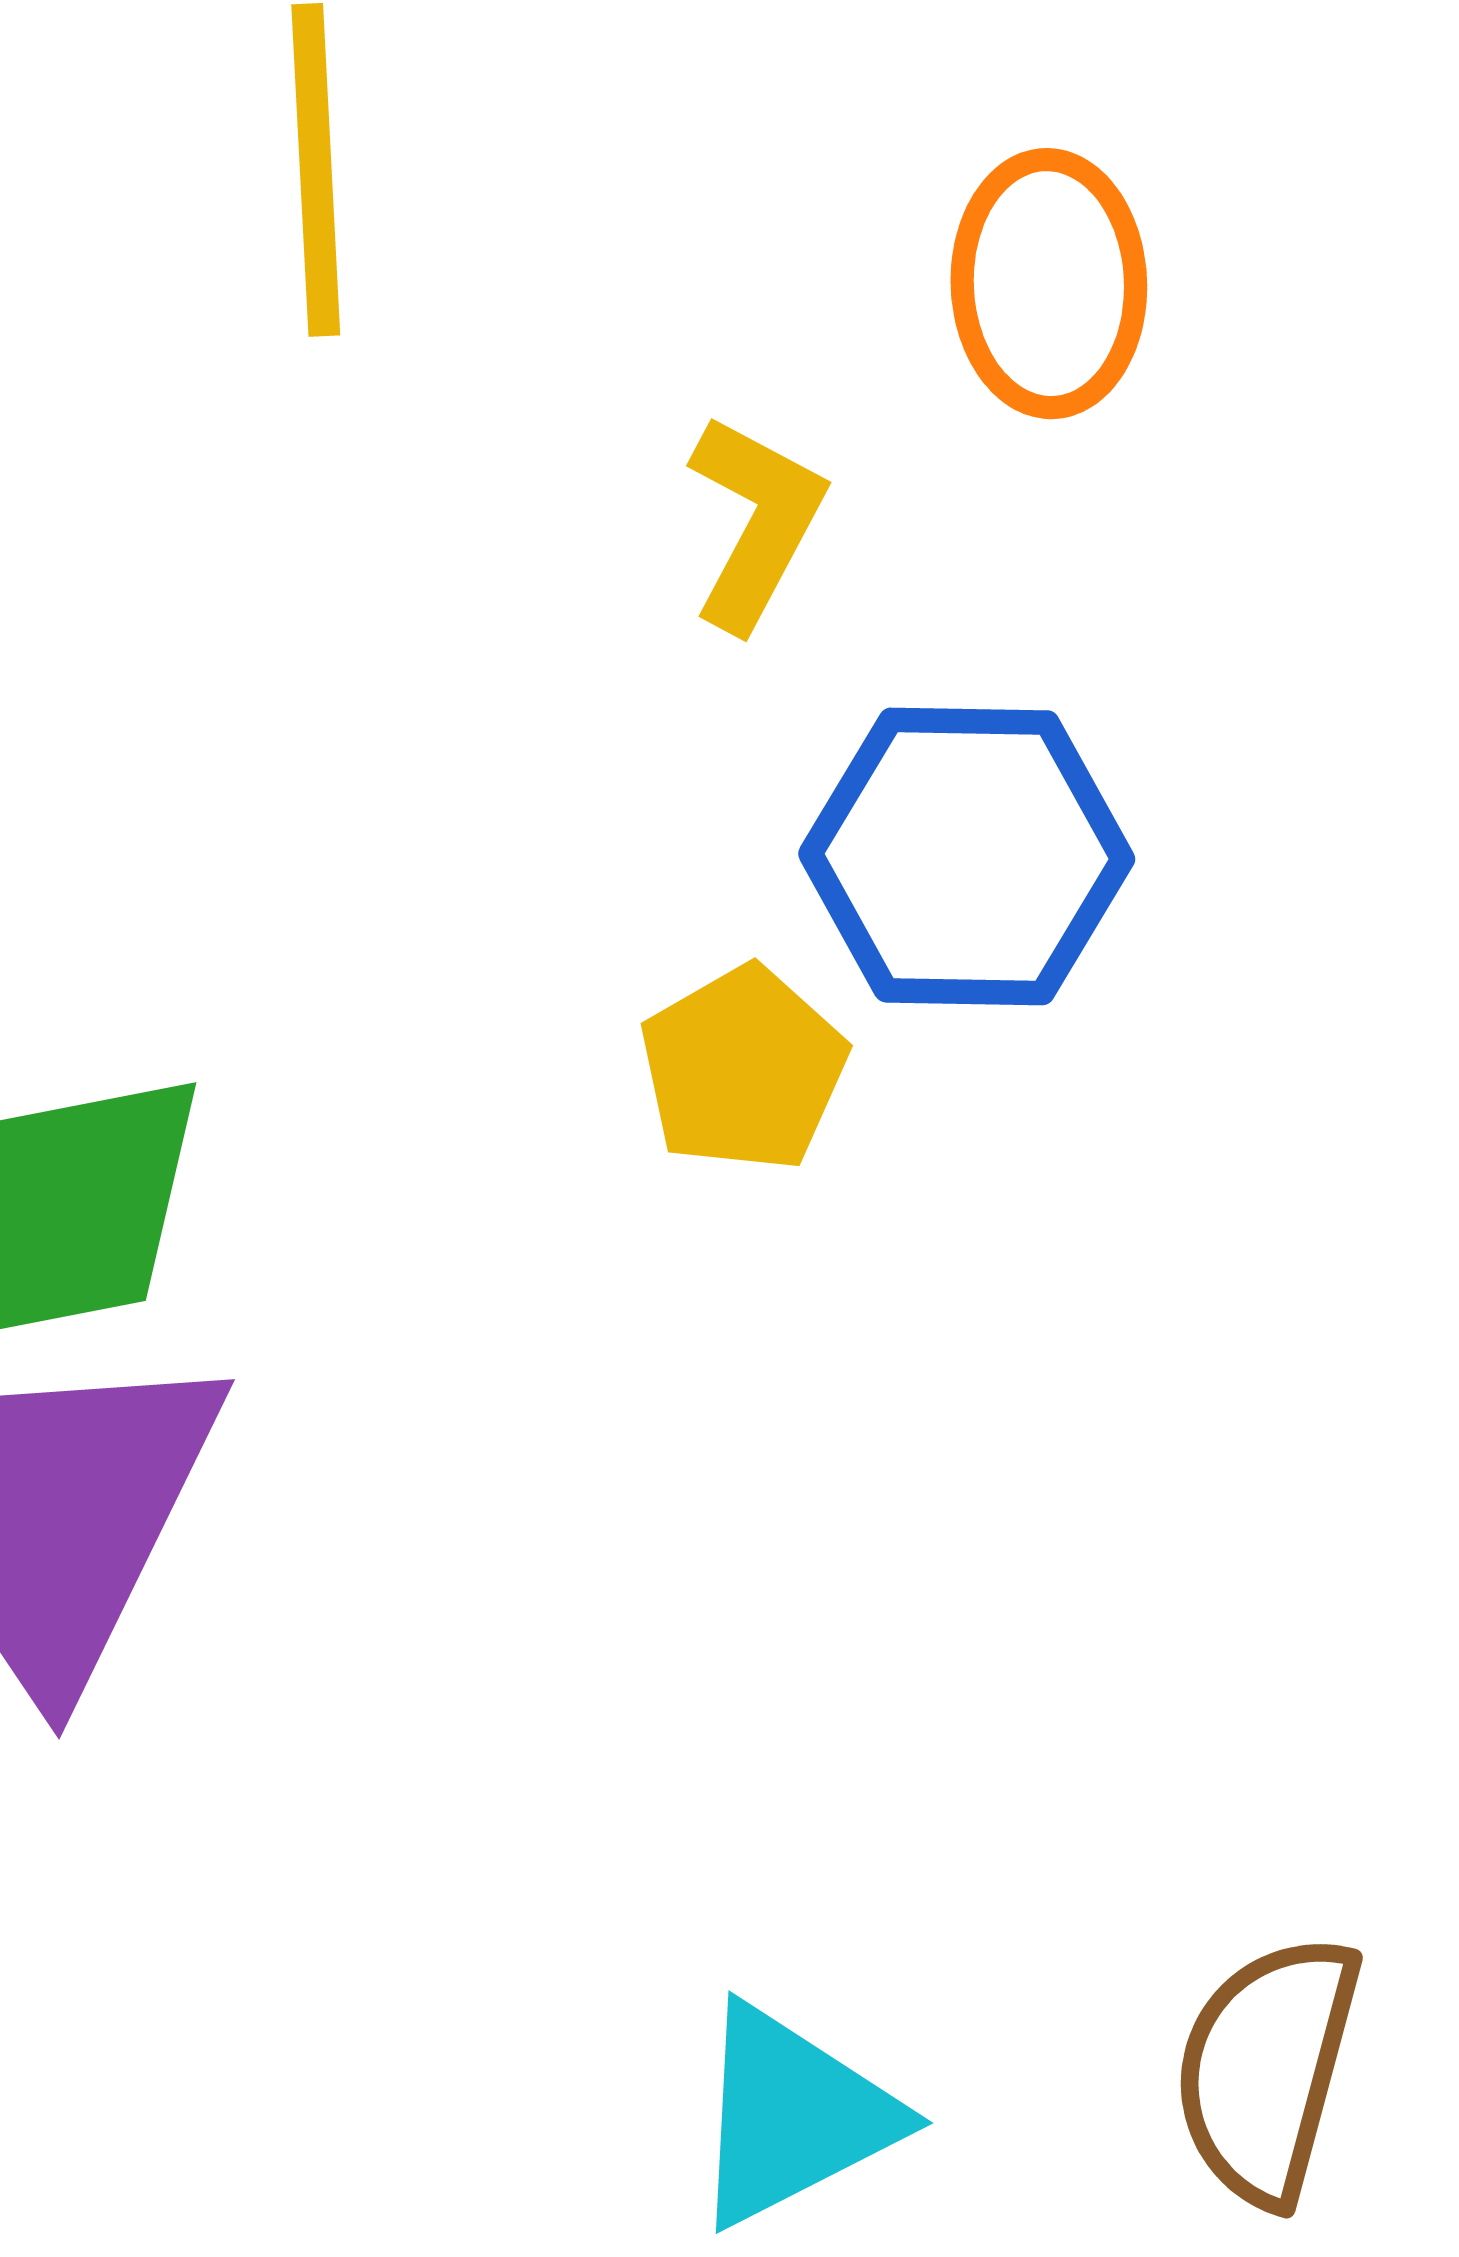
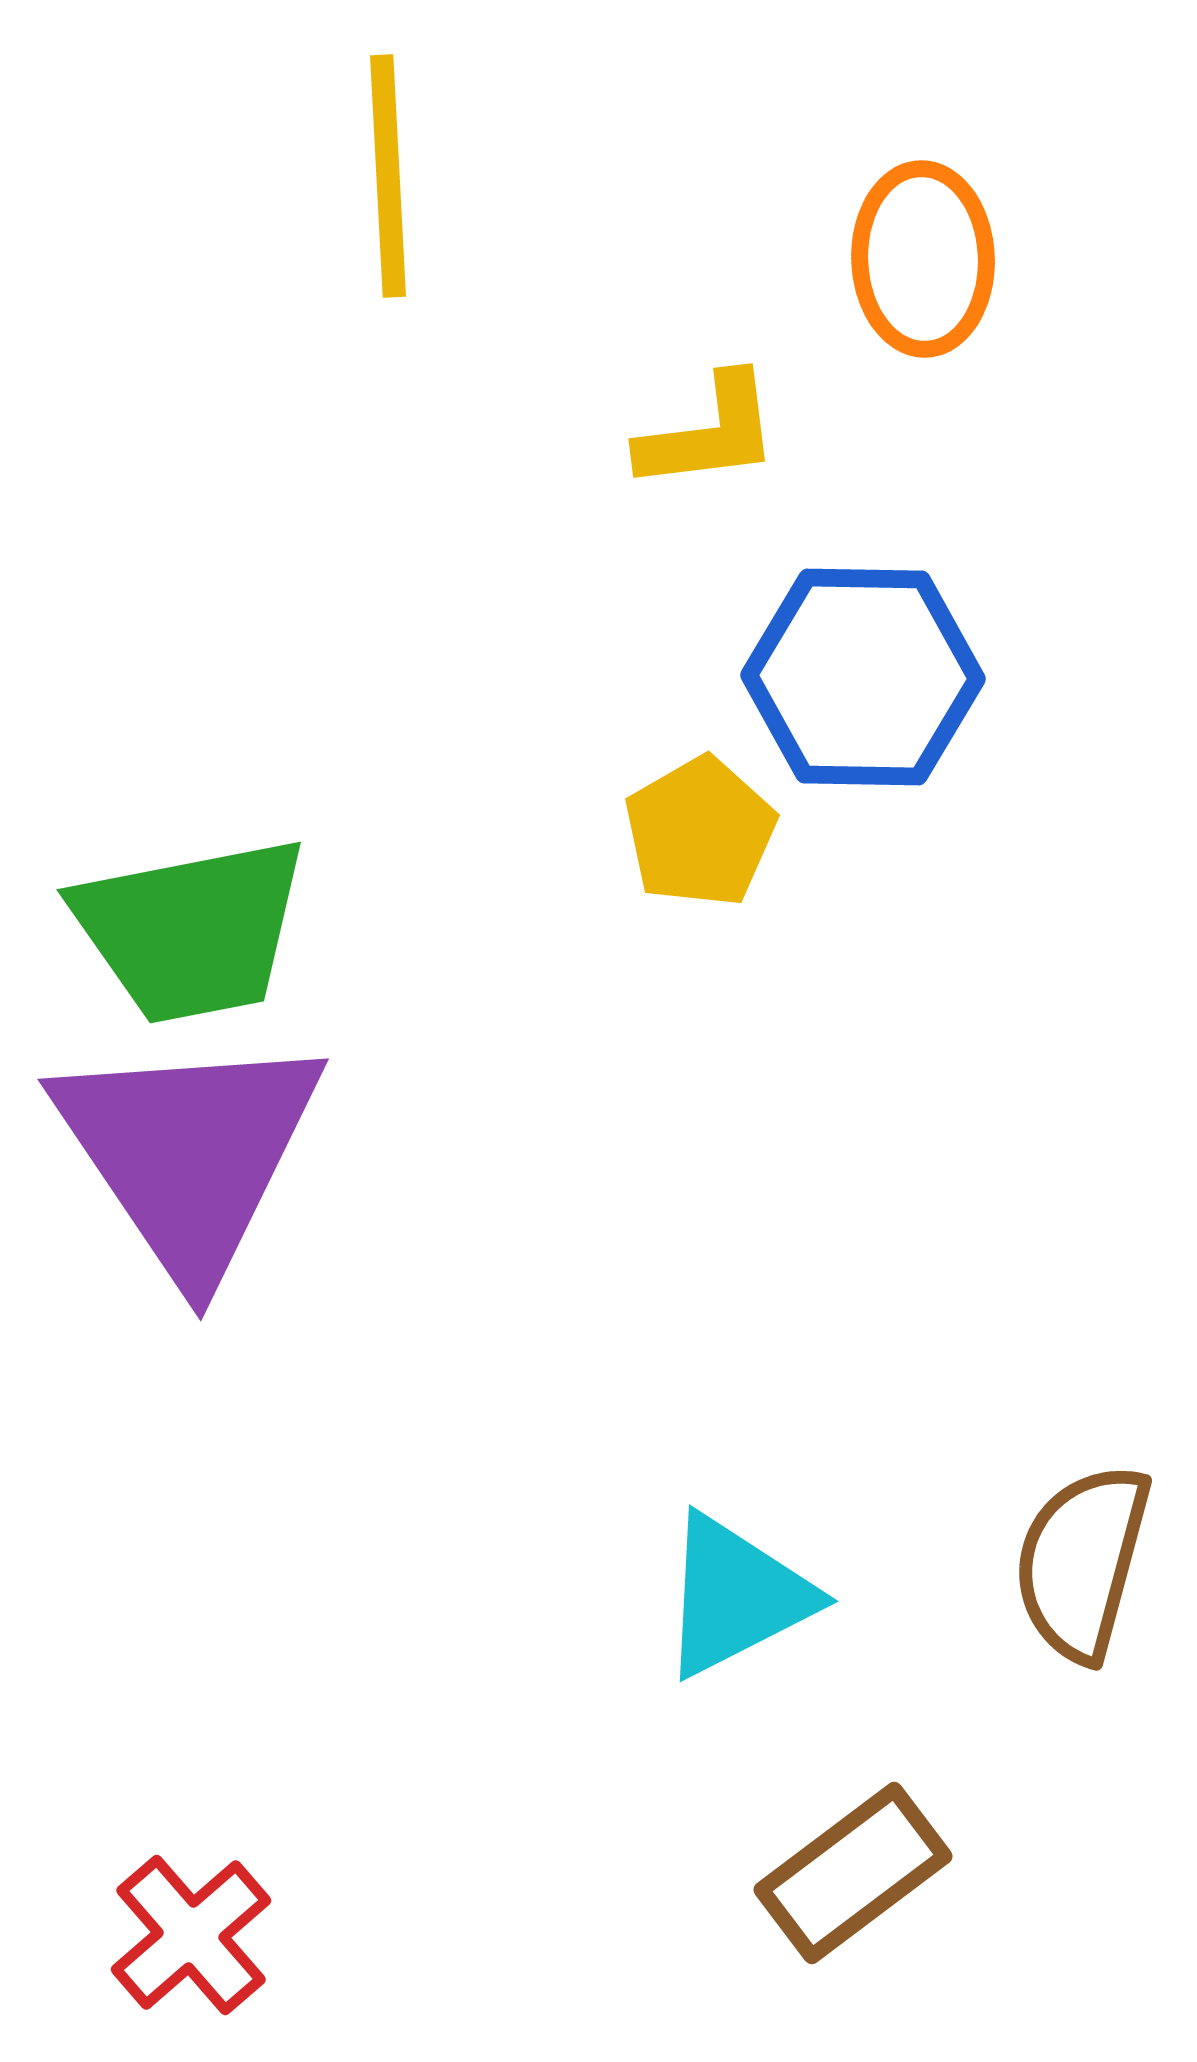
yellow L-shape: (756, 522) -> (709, 433), turned 55

